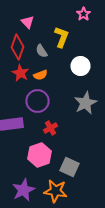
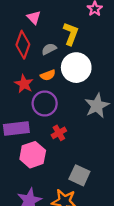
gray semicircle: (42, 51) -> (49, 49), turned 96
white circle: (80, 66) -> (76, 68), moved, size x1.4
red star: (20, 73) -> (24, 84), moved
pink hexagon: (40, 155) -> (33, 155), moved

